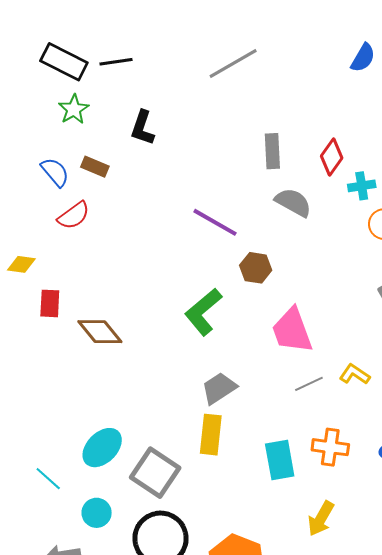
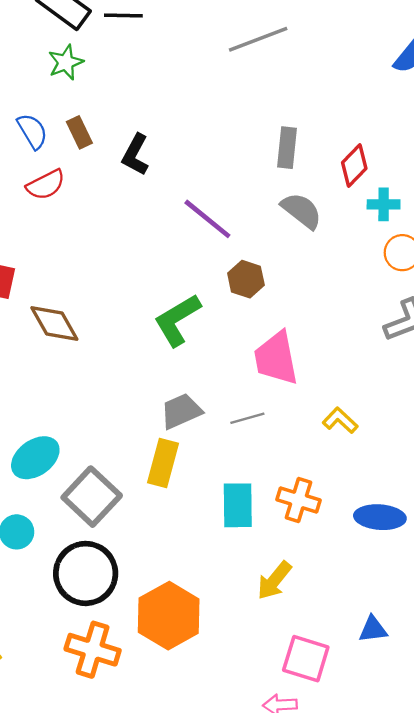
black L-shape: (142, 128) -> (135, 155), moved
brown rectangle: (95, 167) -> (79, 132), turned 32
gray line: (309, 384) -> (247, 418), moved

